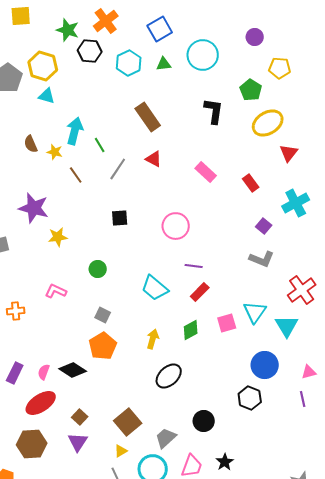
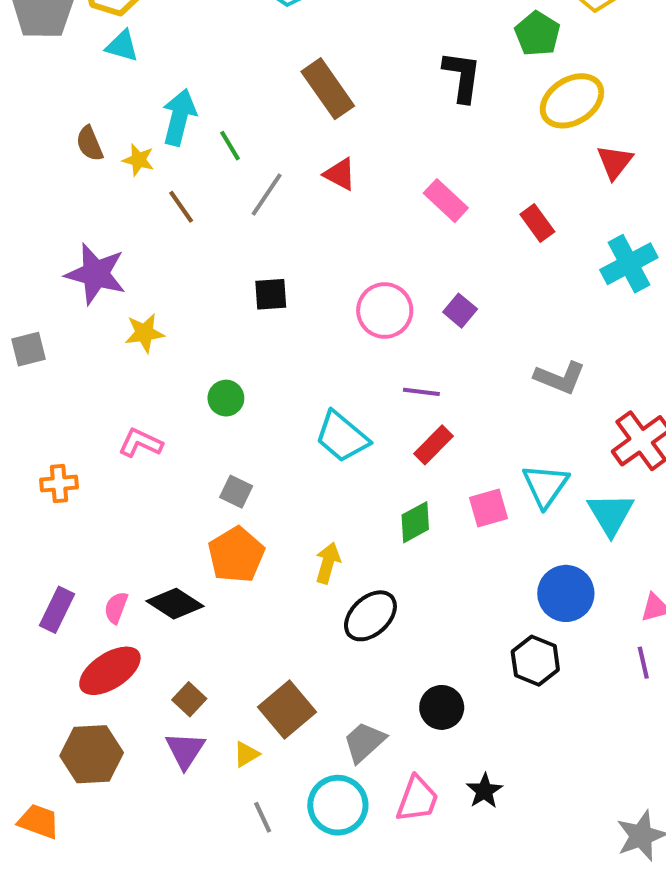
purple square: (264, 226) -> (460, 311), moved
yellow arrow: (153, 339) -> (328, 563), moved
yellow triangle: (121, 451) -> (246, 754), moved

